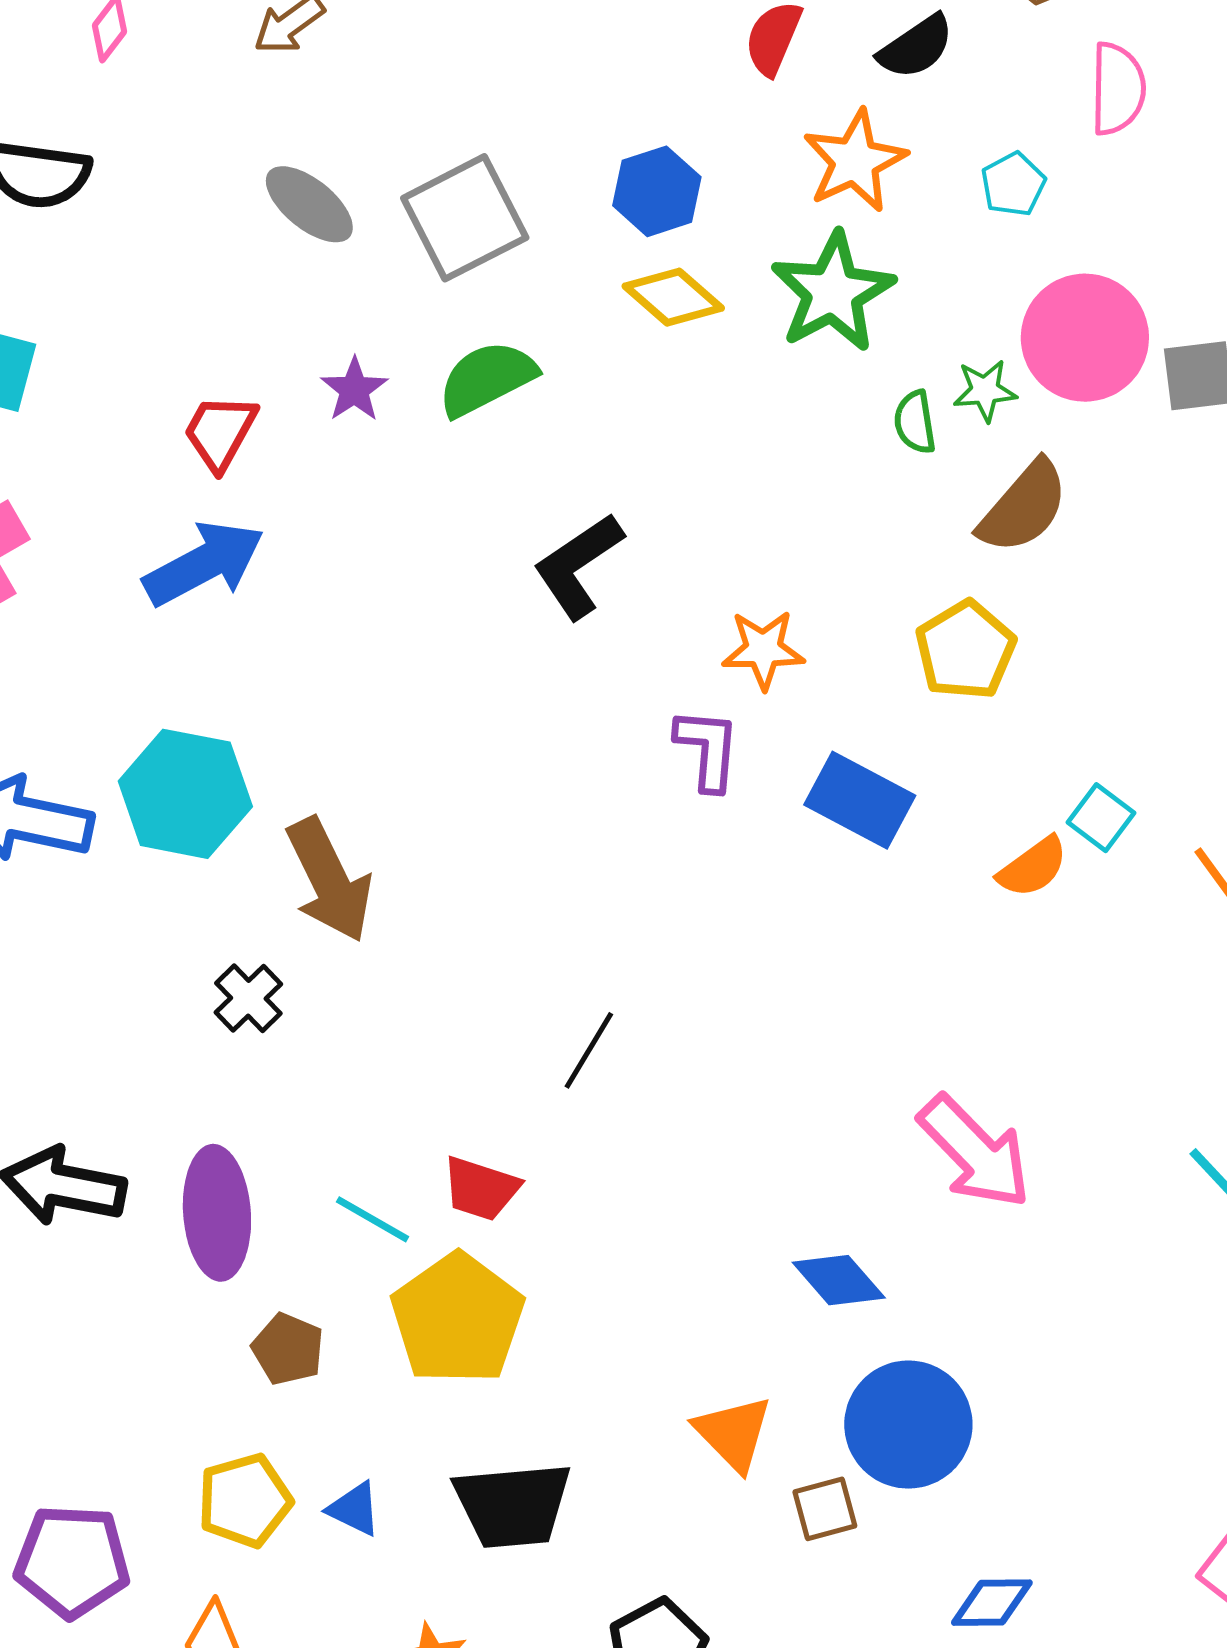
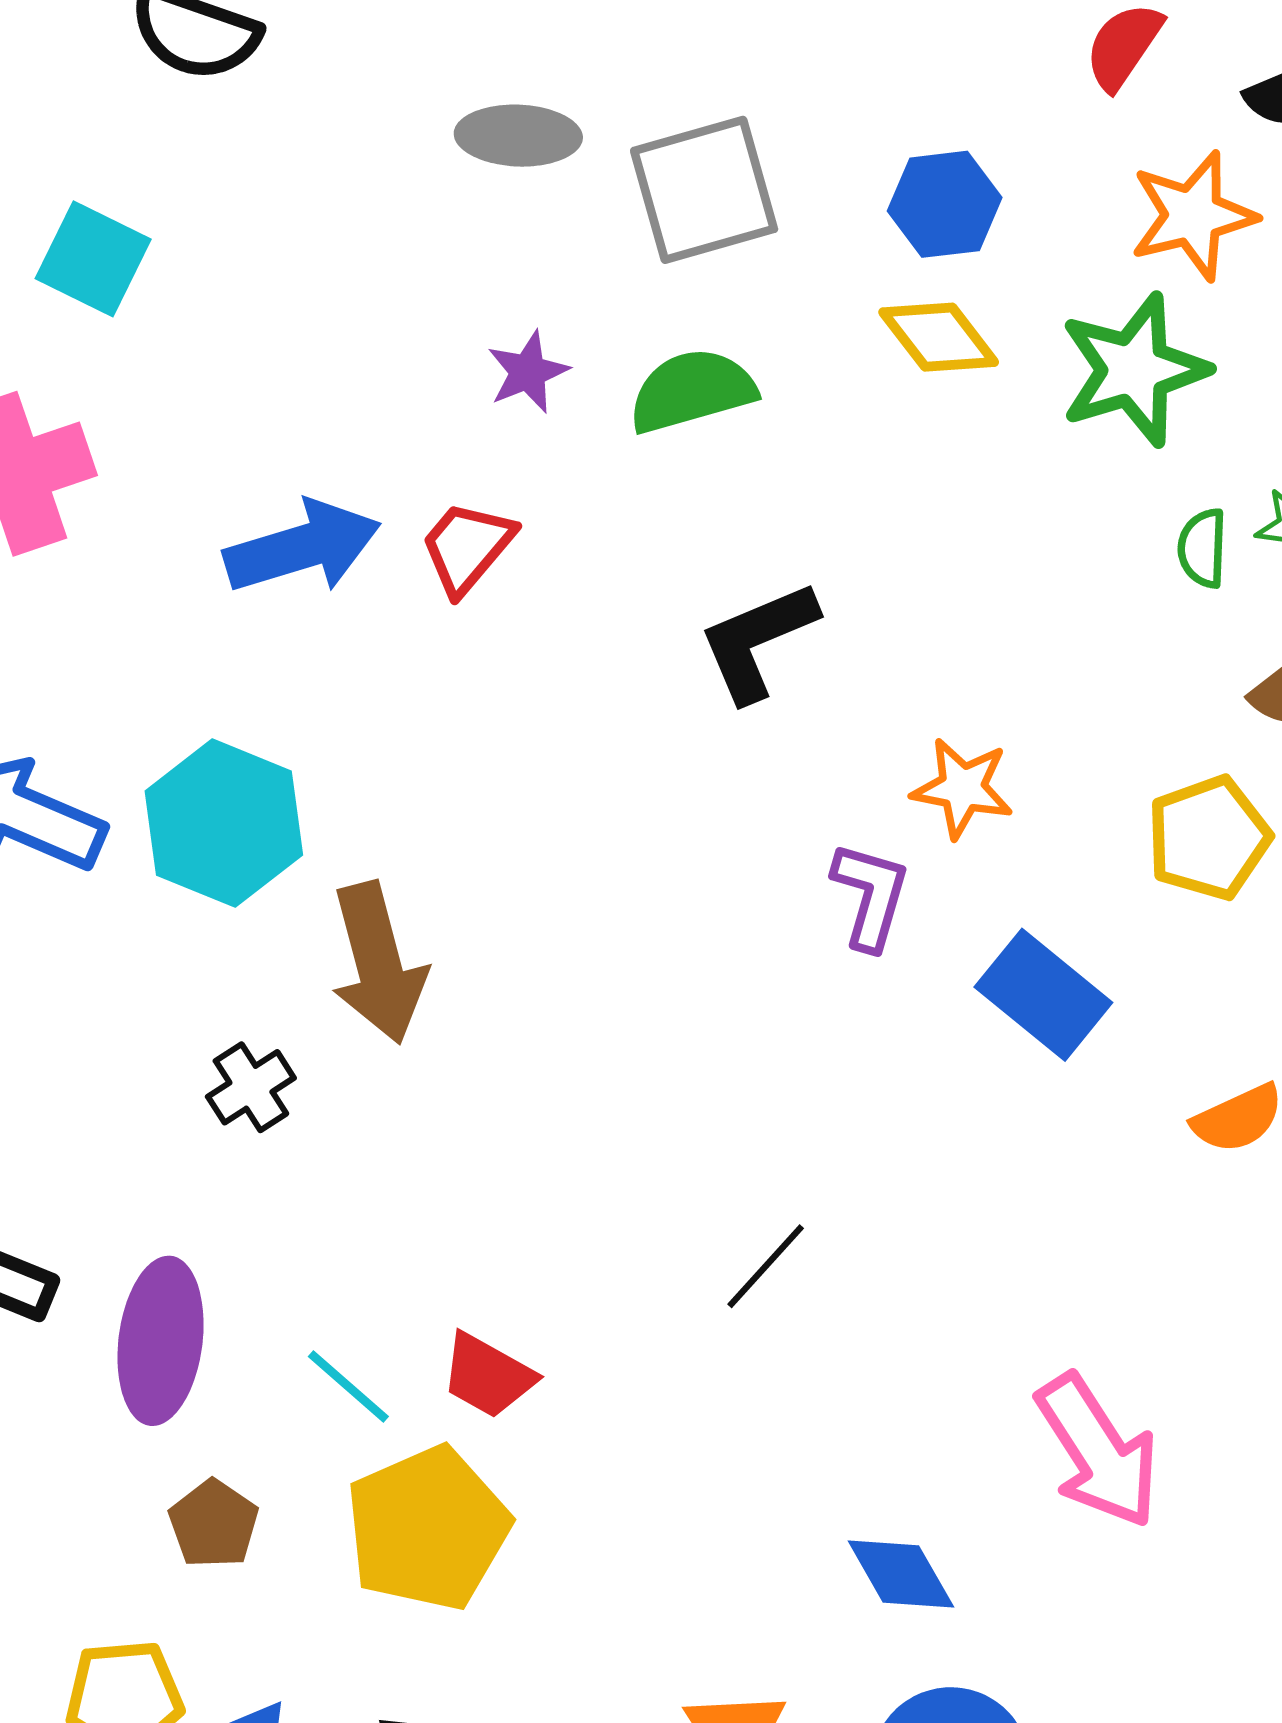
gray ellipse: (309, 204) -> (518, 136), turned -48
red trapezoid: (220, 432) -> (467, 547), moved
black line: (589, 1050) -> (766, 1266), moved

